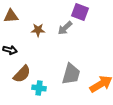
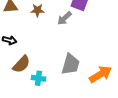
brown star: (38, 30) -> (37, 10), moved

